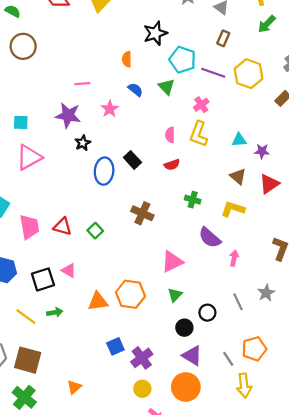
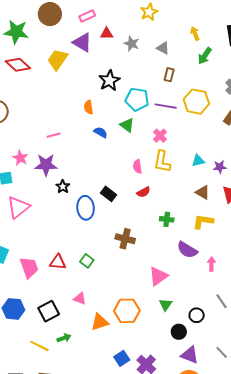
pink star: (110, 109) -> (20, 158), moved
pink triangle: (69, 270) -> (80, 299), moved

